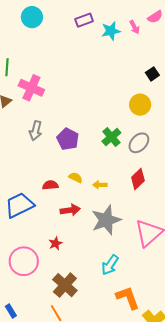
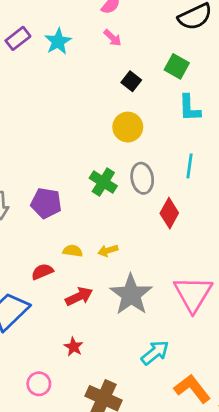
pink arrow: (135, 27) -> (113, 38), moved
gray ellipse: (139, 143) -> (142, 178), turned -35
red diamond: (138, 179) -> (169, 213), moved
pink circle: (24, 261) -> (39, 384), size x0.6
cyan arrow: (110, 265) -> (155, 353), turned -145

